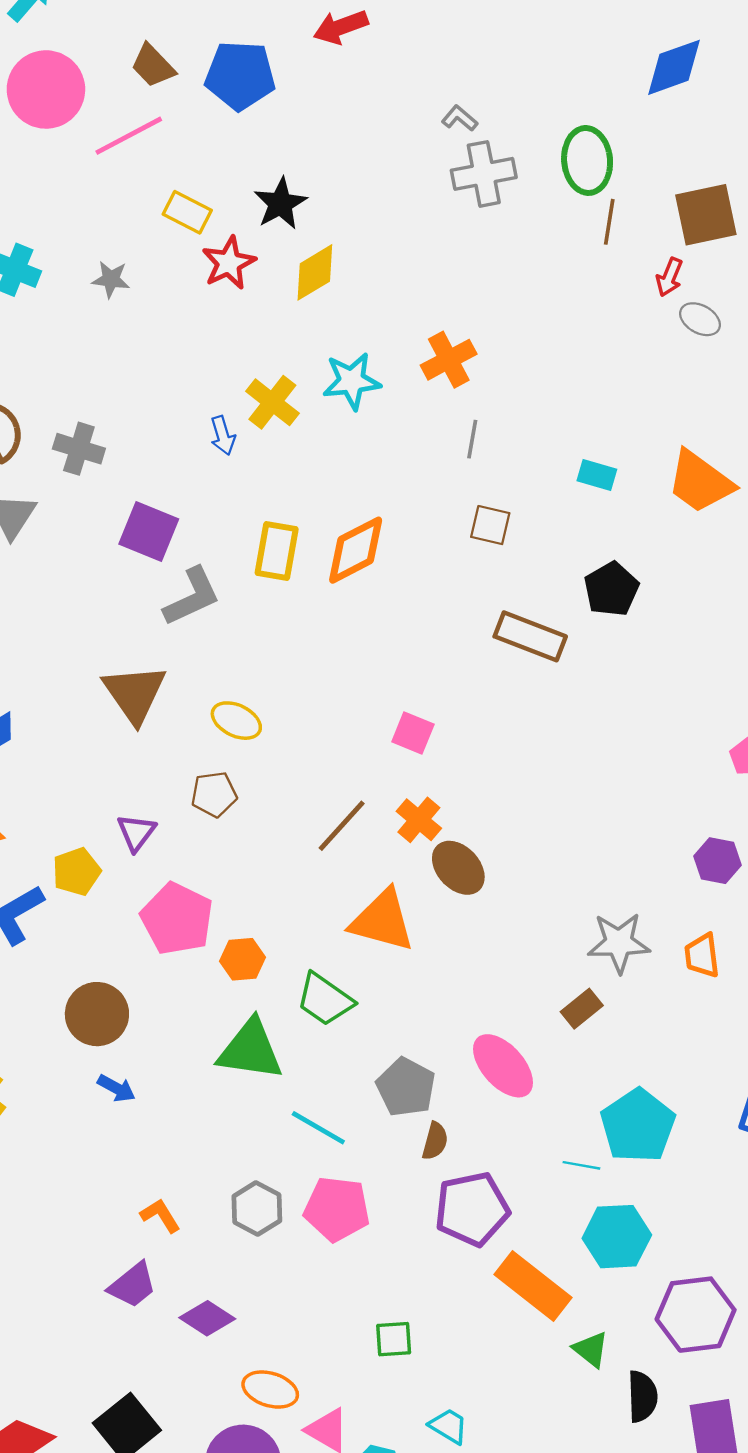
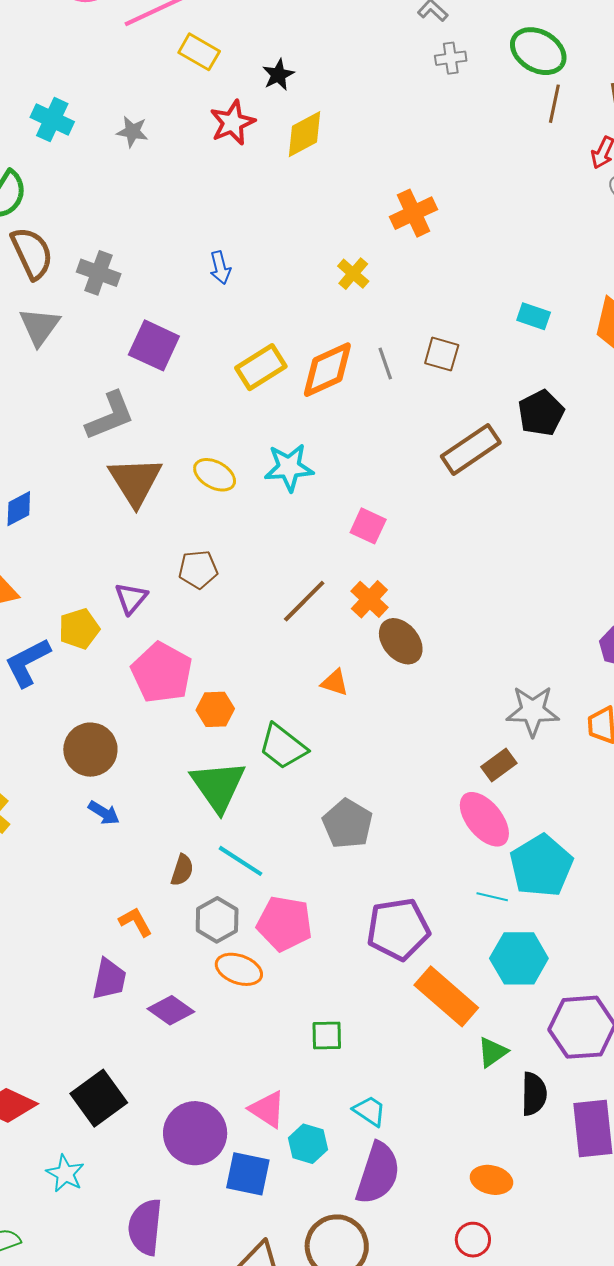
green ellipse: (587, 160) -> (538, 51), turned -58
gray cross: (484, 174) -> (451, 58), size x0.6
black star: (280, 204) -> (278, 75), size x0.7
yellow rectangle: (187, 212) -> (199, 52), moved
cyan star: (352, 381) -> (289, 467), moved
yellow cross: (272, 402) -> (353, 274), moved, size x0.7
gray line: (472, 439) -> (385, 363), moved, turned -32
yellow rectangle: (277, 551) -> (261, 367), turned 45
gray L-shape: (192, 597) -> (110, 416), moved
brown rectangle: (530, 636) -> (471, 449), turned -58
yellow ellipse: (236, 721) -> (215, 475), moved
orange triangle: (382, 920) -> (335, 683), size x0.5
green triangle: (250, 1050) -> (218, 786), turned 44
pink ellipse: (503, 1066) -> (484, 819), moved
cyan line: (318, 1128) -> (241, 861), moved
brown semicircle: (435, 1141) -> (182, 870), moved
purple trapezoid: (133, 1285) -> (109, 979), turned -42
green triangle: (591, 1349) -> (492, 1052), turned 44
orange ellipse: (270, 1390) -> (239, 969), moved

